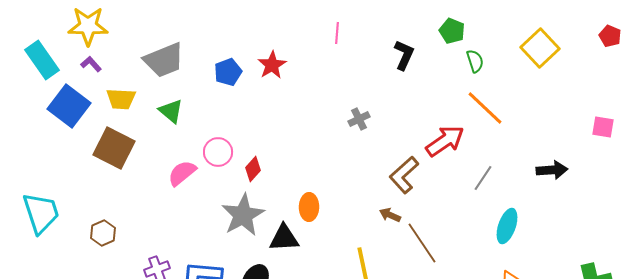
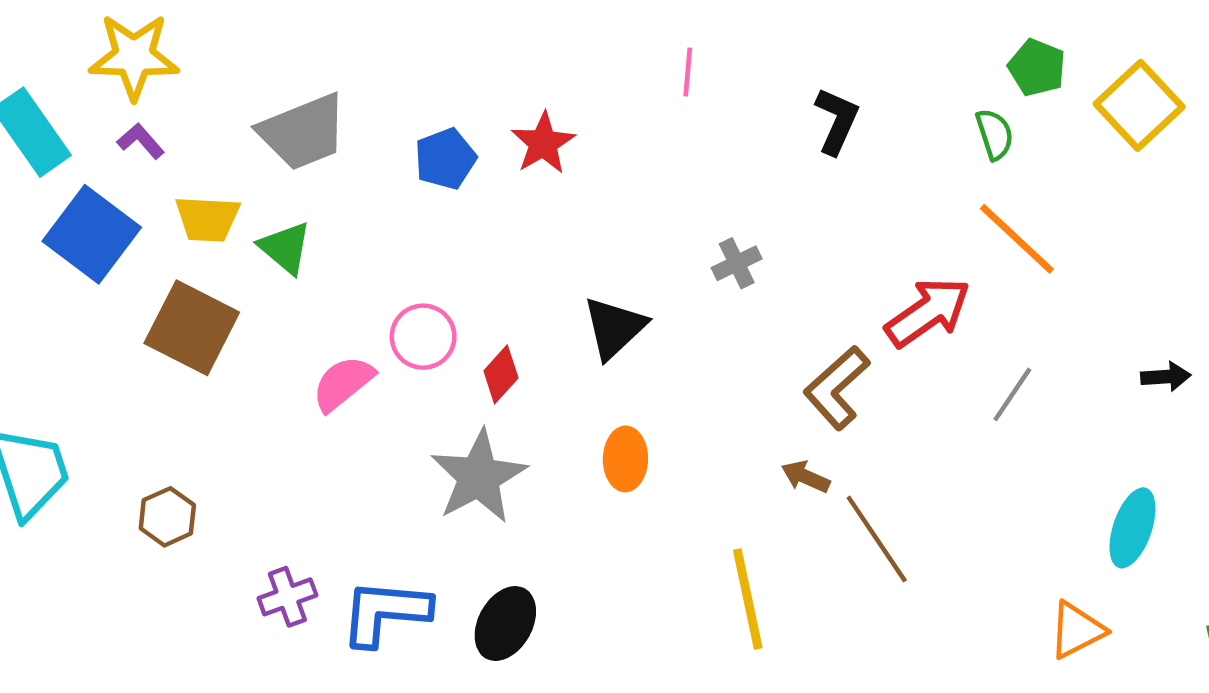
green pentagon: (452, 31) -> (1037, 68), moved
green triangle: (171, 111) -> (285, 248), moved
black arrow: (552, 170) -> (1166, 377), size x0.7
cyan ellipse: (507, 226) -> (1132, 528), moved
black triangle: (284, 238) -> (614, 328), moved, turned -40

